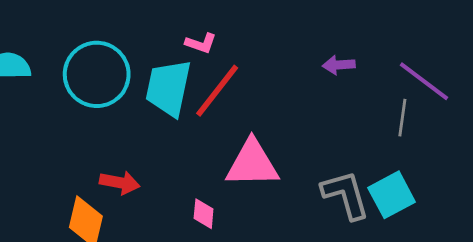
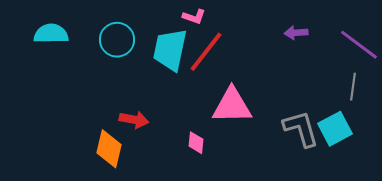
cyan circle: (97, 74) -> (117, 40), size x0.7
gray line: (402, 118) -> (353, 87), moved

